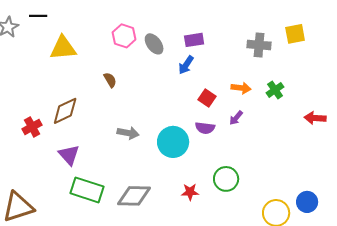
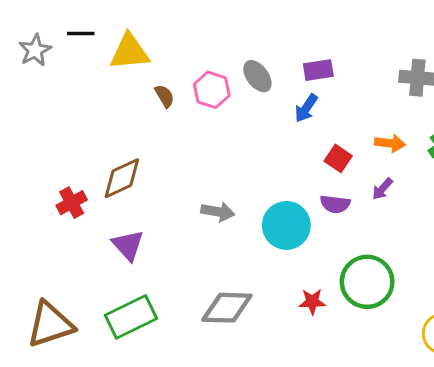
pink hexagon: (124, 36) -> (212, 90), moved
yellow triangle: (63, 48) -> (129, 52), moved
brown semicircle: (110, 80) -> (165, 96), moved
green circle: (226, 179) -> (367, 282), size x1.4
green rectangle: (87, 190) -> (131, 317), moved, turned -44

